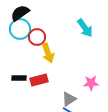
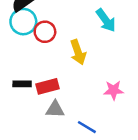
yellow arrow: (48, 53) -> (78, 52), moved
gray triangle: (69, 99) -> (55, 109), moved, turned 35

